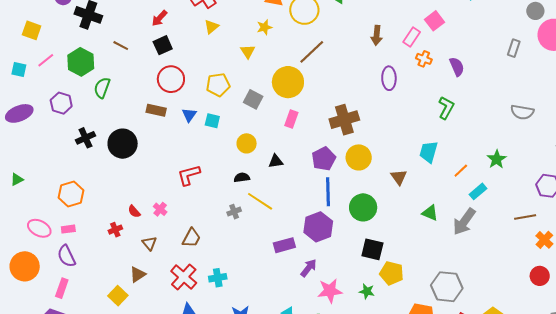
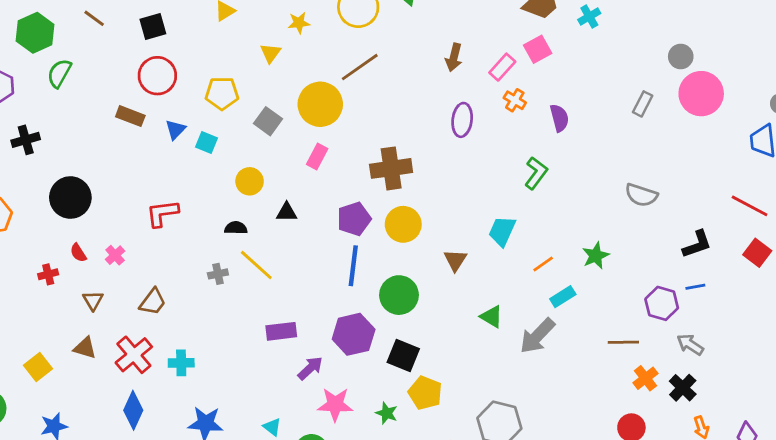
black circle: (123, 144) -> (70, 198), moved
purple hexagon: (318, 227) -> (354, 334), moved
brown triangle: (138, 274) -> (85, 348), moved, turned 42

